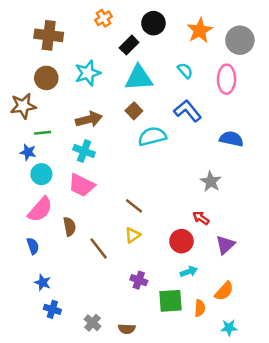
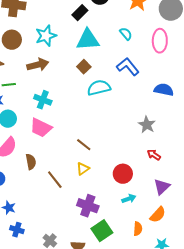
brown arrow: (89, 119) -> (38, 65), moved
red arrow: (201, 218) -> (154, 155), moved
purple triangle: (225, 245) -> (162, 187), moved
purple cross: (139, 280) -> (88, 206), size x1.5
green square: (171, 301) -> (102, 231), moved, turned -30

